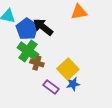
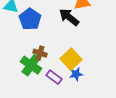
black arrow: (43, 27) -> (69, 17), moved
green cross: (28, 51) -> (31, 65), moved

